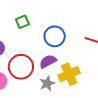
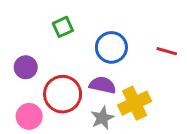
purple semicircle: (48, 61) -> (102, 85), turned 42

